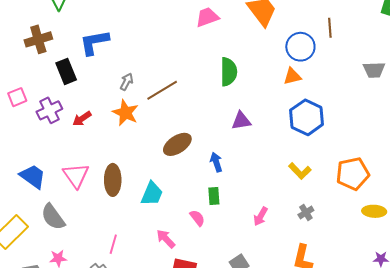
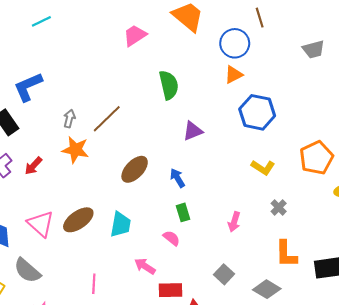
brown ellipse: (113, 180) -> (78, 220), turned 68

